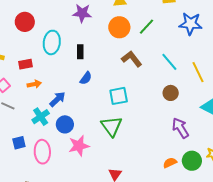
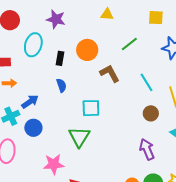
purple star: (82, 13) -> (56, 19), moved
orange circle: (119, 27) -> (87, 50), moved
blue semicircle: (86, 78) -> (61, 85), turned -64
brown circle: (171, 93) -> (151, 113), moved
pink star: (79, 146) -> (54, 164), moved

